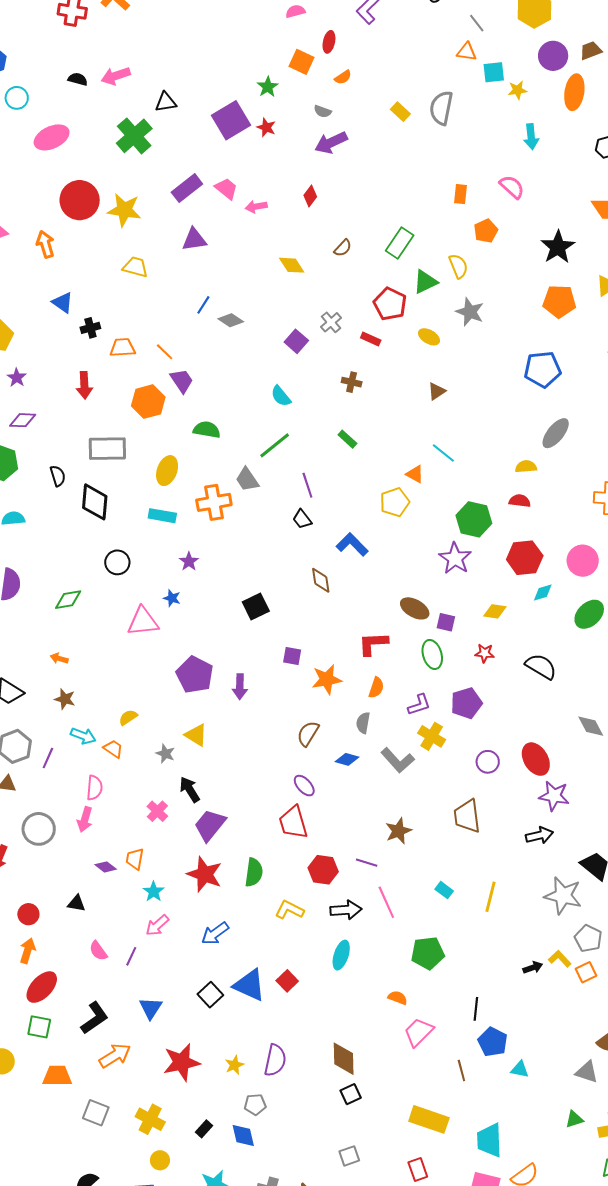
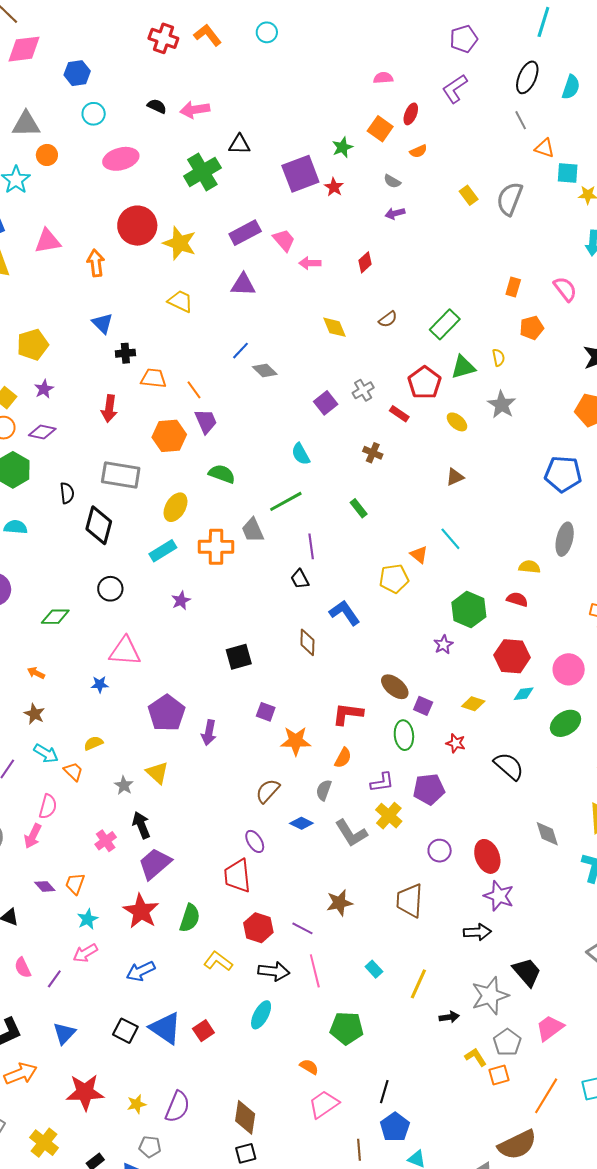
gray line: (477, 23) -> (521, 120), moved
purple arrow: (331, 143) -> (395, 213), size x0.6
yellow semicircle: (458, 266) -> (498, 357), size x0.7
gray ellipse: (556, 433) -> (565, 539), turned -36
cyan rectangle: (162, 516) -> (163, 551), turned -52
purple star: (455, 558) -> (443, 645), size x0.6
blue star: (172, 598) -> (100, 684), moved, turned -30
gray star: (563, 896) -> (490, 996), turned 30
black arrow: (533, 968) -> (449, 1017), moved
black square: (210, 995) -> (125, 1031), turned -30

